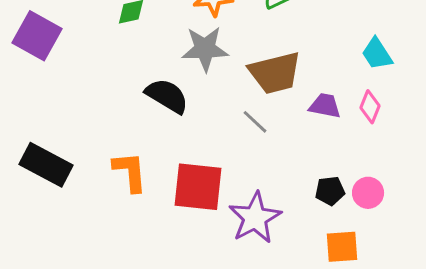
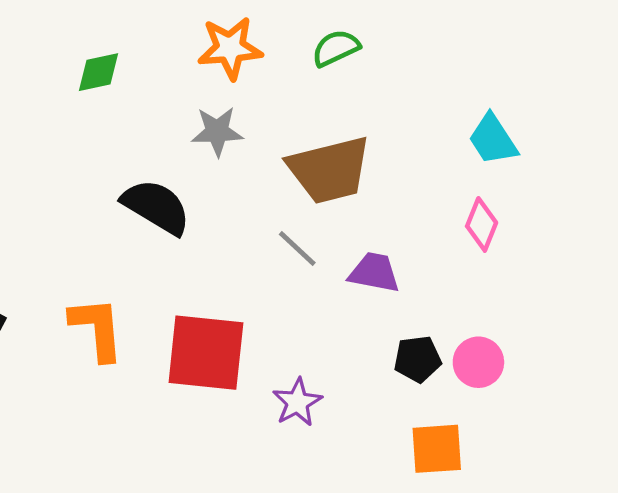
gray star: (205, 49) -> (217, 131), size x0.7
purple trapezoid: (325, 106) -> (374, 272), moved
purple star: (255, 218) -> (297, 402), size x0.6

